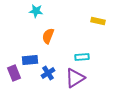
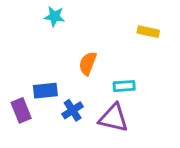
orange semicircle: (48, 36) -> (88, 63), moved
purple triangle: (75, 78) -> (113, 118), turned 45

